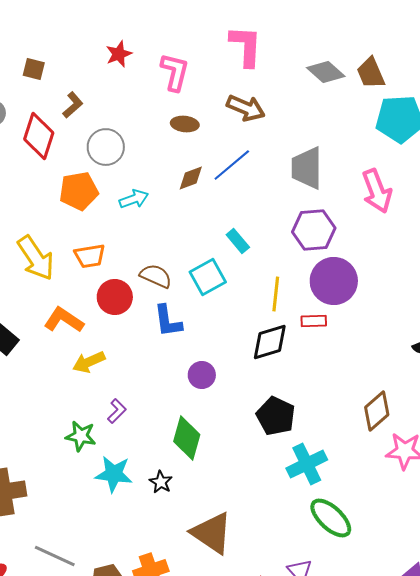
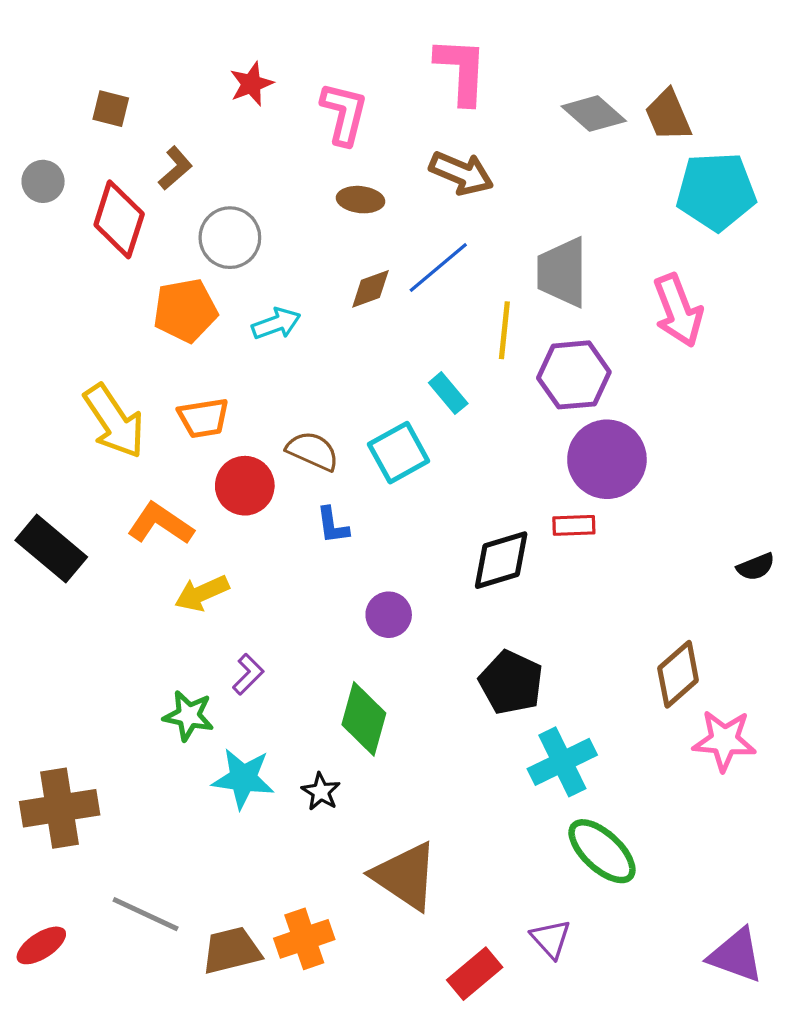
yellow line: (276, 294) -> (504, 330), moved
blue L-shape: (168, 321) -> (332, 525), size x0.7

